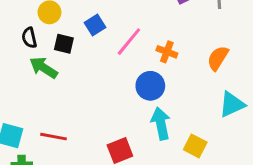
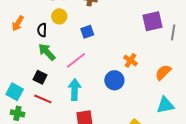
pink line: (129, 42) -> (76, 60), moved
black square: (64, 44) -> (40, 77), moved
cyan arrow: (161, 124) -> (75, 90), moved

